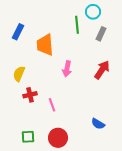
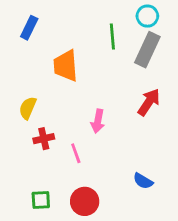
cyan circle: (93, 12) -> (147, 16), moved
blue rectangle: (18, 32) -> (29, 28), moved
gray rectangle: (101, 34) -> (147, 50), size x1.6
pink arrow: (67, 69) -> (98, 121), moved

